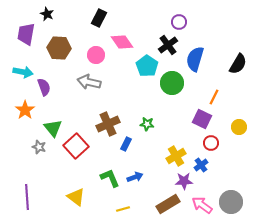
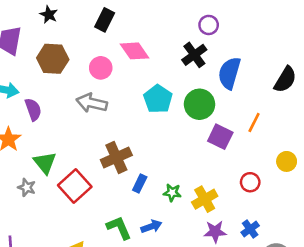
black star: (47, 14) -> (49, 15), moved
cyan pentagon: (147, 66) -> (158, 99), moved
purple square: (202, 119) -> (220, 137), moved
green star: (147, 124) -> (172, 193), moved
blue cross: (201, 165) -> (250, 229), moved

